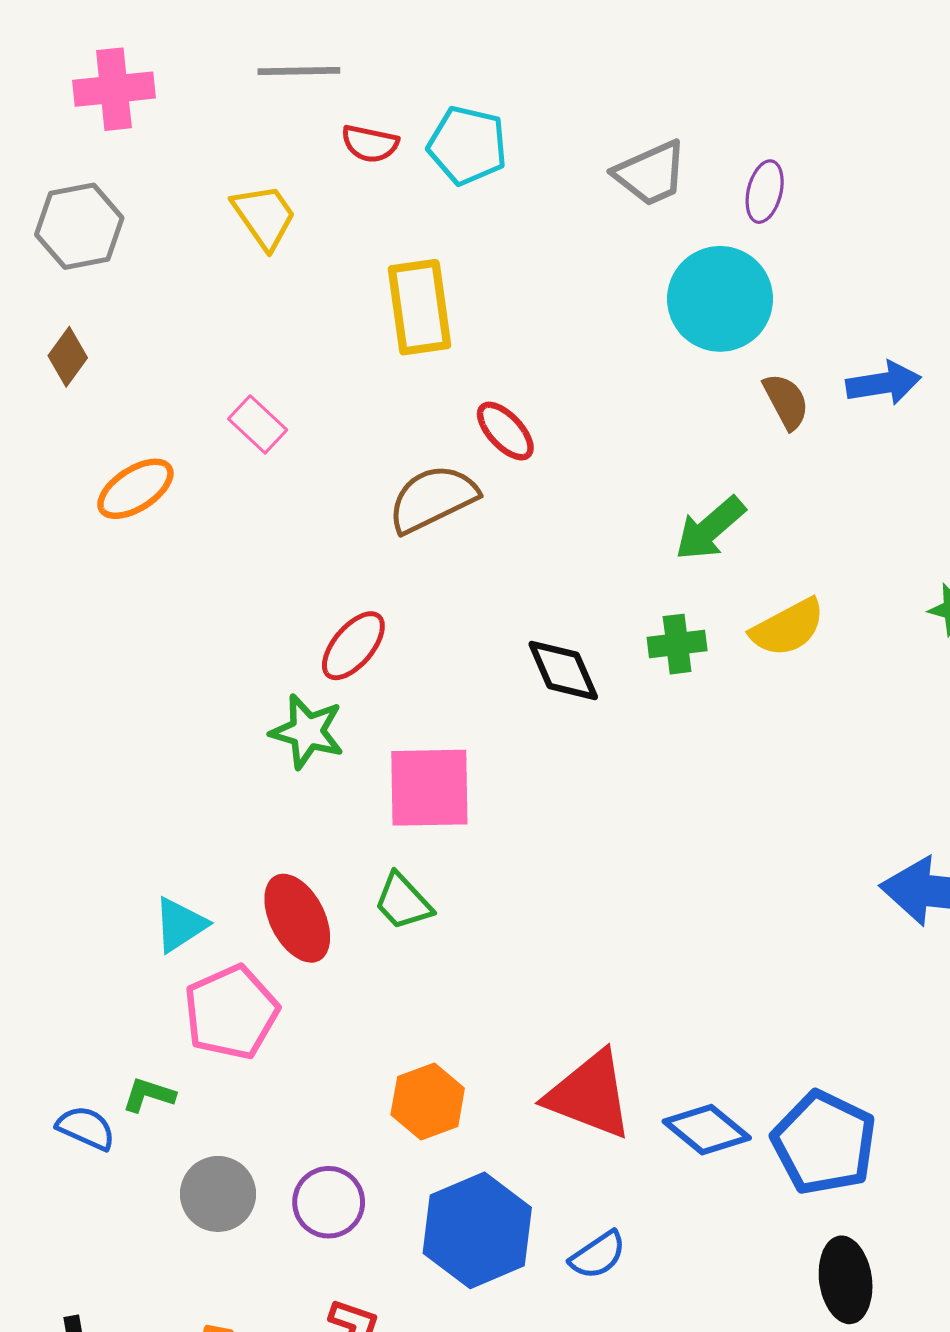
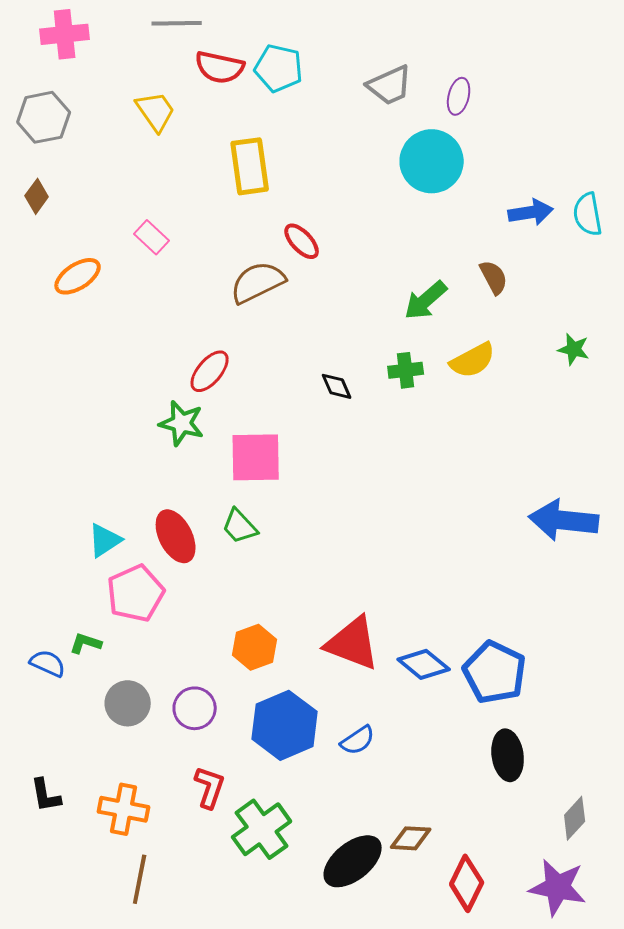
red semicircle: (370, 144) -> (220, 67), size x1.4
brown semicircle: (786, 401) -> (494, 277), moved
black diamond: (563, 670) -> (337, 386), size x0.7

